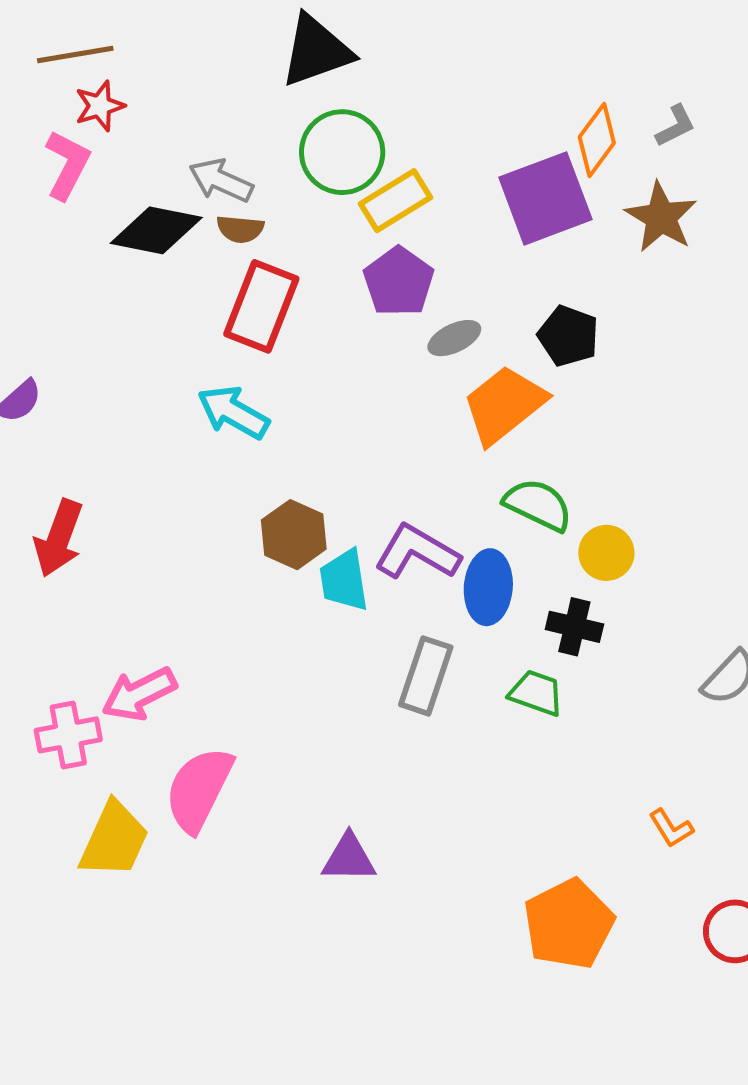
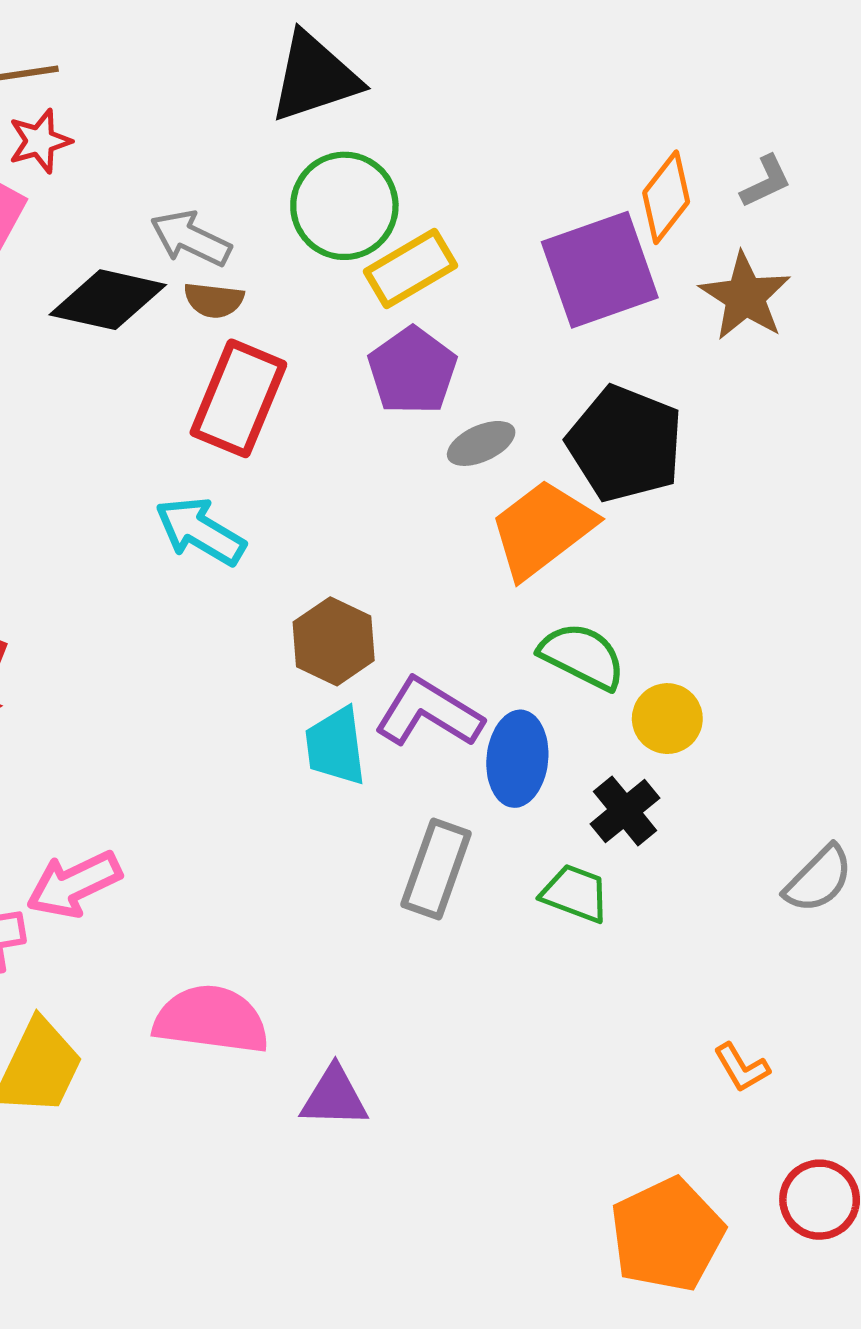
black pentagon: (568, 336) -> (625, 444), size x1.5
brown hexagon: (294, 535) -> (334, 641), moved
black cross: (574, 627) -> (625, 811), turned 36
pink semicircle: (199, 789) -> (211, 1020), moved, turned 70
orange pentagon: (569, 924) -> (667, 1235), moved

